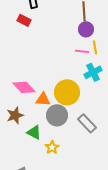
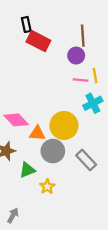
red rectangle: (24, 20) -> (38, 41), moved, size x1.5
purple circle: (86, 29) -> (76, 56), moved
green triangle: (34, 132) -> (27, 170), turned -49

